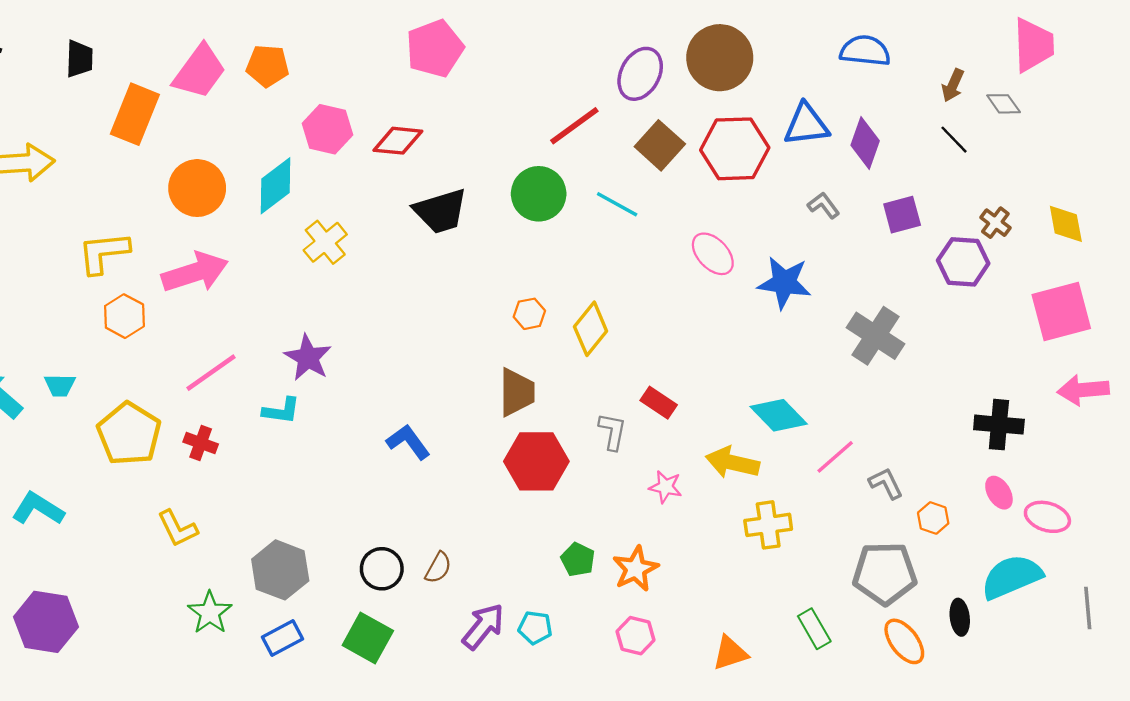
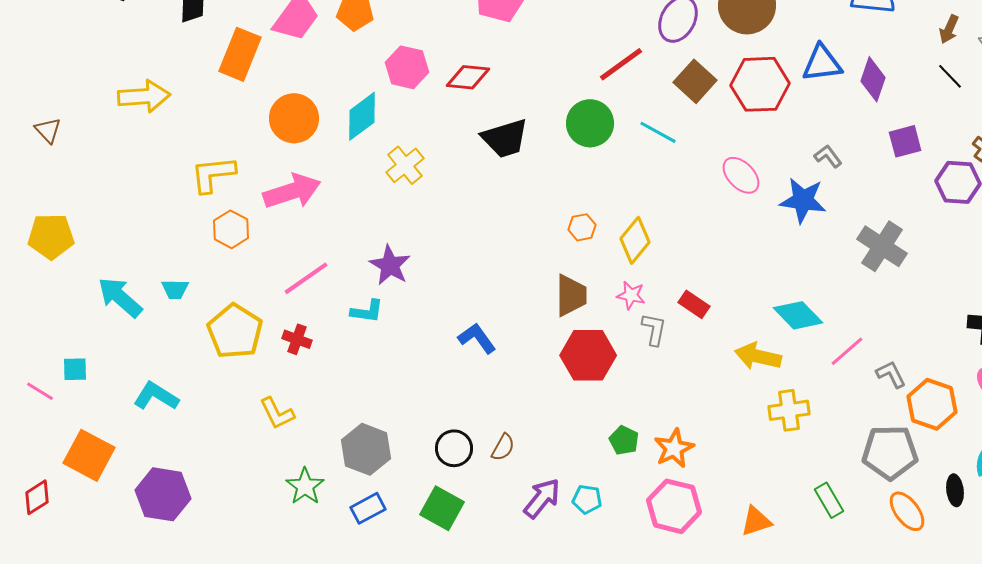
gray L-shape: (824, 205) -> (828, 156), moved
pink star: (666, 487) -> (631, 295), moved
orange hexagon: (933, 518) -> (932, 404), size x1.8
pink hexagon: (636, 636) -> (674, 506), size x1.6

